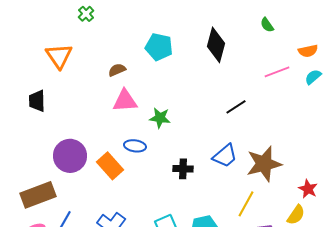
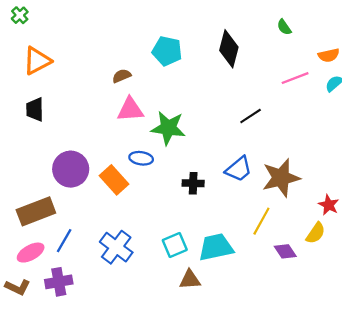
green cross: (86, 14) -> (20, 15), moved
orange triangle: (59, 56) -> (37, 61), moved, turned 36
green star: (160, 118) -> (168, 128), size x1.5

